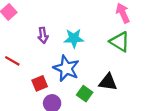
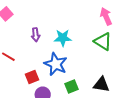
black triangle: (108, 82) -> (101, 85), moved
green square: (85, 94) -> (71, 87), turned 32

